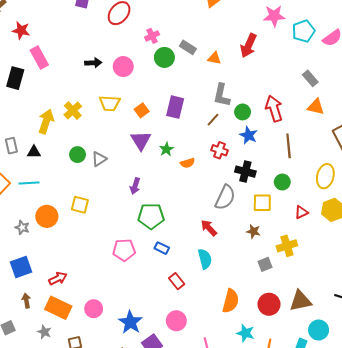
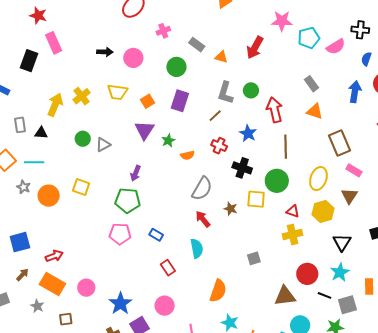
green circle: (164, 57) -> (176, 67), moved
green circle: (243, 112) -> (251, 90), moved
green circle: (282, 182) -> (277, 181), size x1.5
gray semicircle: (225, 197) -> (202, 189), moved
red triangle: (301, 212) -> (293, 211), turned 40
green pentagon: (151, 216) -> (128, 200), moved
gray star: (22, 227) -> (24, 187), moved
brown star: (253, 231) -> (231, 209), moved
yellow cross: (287, 246) -> (293, 234), moved
brown arrow: (26, 301) -> (22, 275), turned 48
red circle: (269, 304) -> (307, 274), moved

